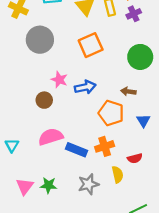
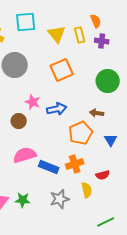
purple cross: (134, 14) -> (102, 41), turned 32
orange pentagon: (111, 113) -> (81, 133), turned 30

